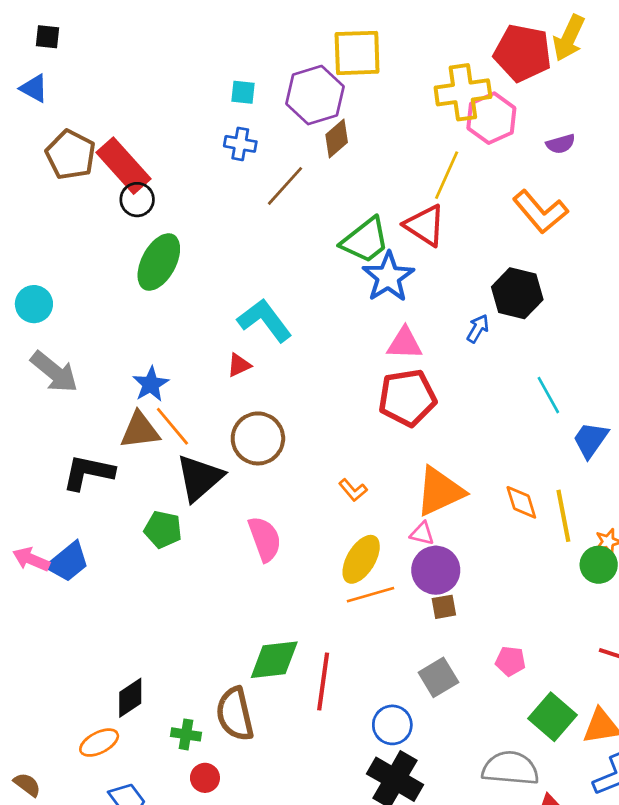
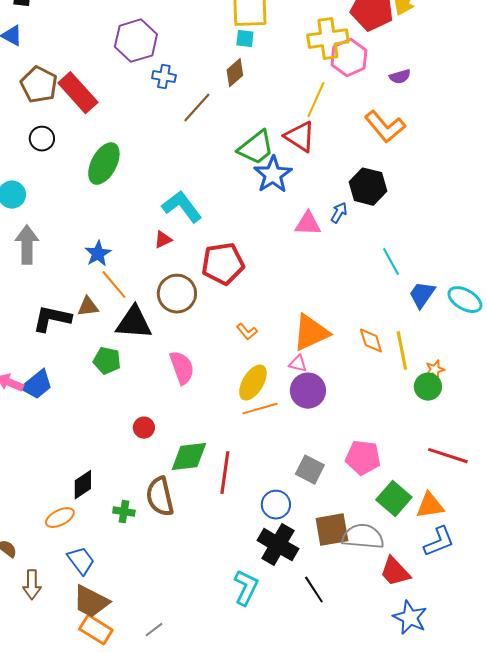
cyan square: (243, 92) -> (245, 39), moved
purple hexagon: (315, 95) -> (136, 41), moved
black circle: (137, 200) -> (42, 139), moved
pink triangle: (405, 343) -> (308, 224), moved
gray arrow: (54, 372) -> (27, 245), turned -129
red pentagon: (407, 398) -> (223, 264), moved
brown triangle: (140, 430) -> (88, 307), moved, size x0.7
black triangle: (200, 478) -> (134, 323), turned 45
brown square: (444, 607) -> (332, 530), moved, size x1.8
pink pentagon: (510, 661) -> (363, 458), size x1.6
gray square: (438, 677) -> (310, 470), turned -32
red circle: (205, 778) -> (144, 428), moved

